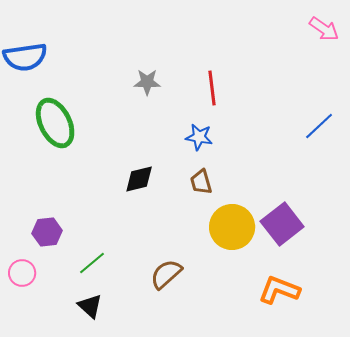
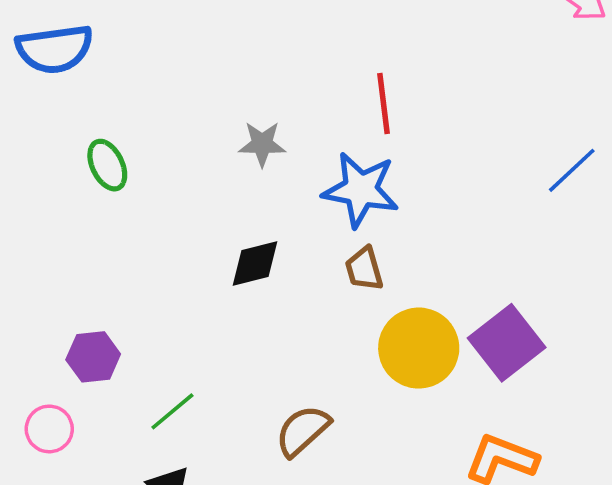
gray star: (147, 82) -> (262, 144), moved
green ellipse: (55, 123) -> (107, 165), size x0.6
blue star: (199, 137) -> (361, 190), size x1.6

